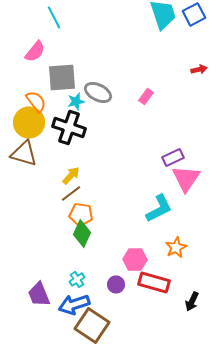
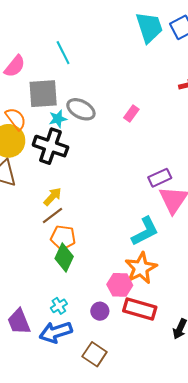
cyan line: (54, 17) -> (63, 53), moved
orange star: (176, 247) -> (141, 268), moved, size x1.4
brown square: (92, 325) -> (95, 354), moved, size x0.7

